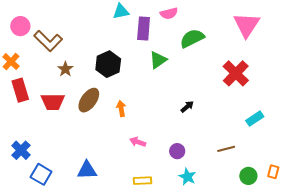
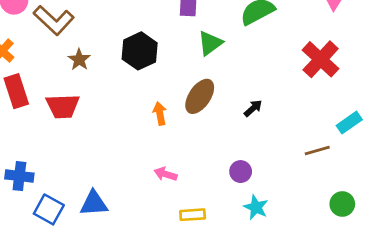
brown ellipse: (89, 100) -> (200, 96), moved
pink arrow: (138, 142) -> (166, 174), moved
brown line: (226, 149) -> (317, 150), moved
blue cross: (21, 150) -> (19, 176), turned -36
blue triangle: (87, 170) -> (94, 203), moved

